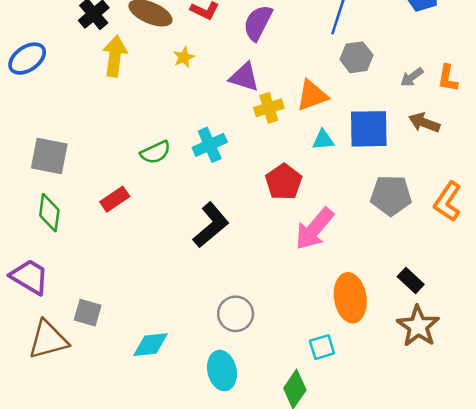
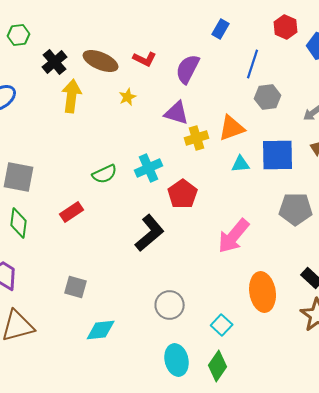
red pentagon: (284, 182) -> (183, 194), moved
gray square: (88, 313) -> (76, 287), moved
cyan square: (322, 347) -> (222, 325), moved, turned -30
cyan ellipse: (222, 371) -> (177, 360), moved

